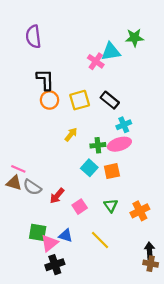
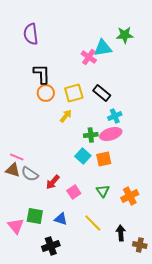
yellow arrow: (71, 134) -> (66, 116), moved
pink triangle: (49, 243) -> (16, 226), moved, turned -30
black arrow: (150, 251) -> (121, 233), moved

